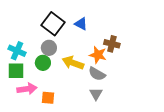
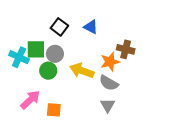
black square: (53, 24) -> (59, 27), size x0.7
orange star: (98, 55) -> (110, 62), turned -30
green square: (16, 71) -> (36, 49), moved
pink arrow: (27, 89) -> (30, 100), turned -36

